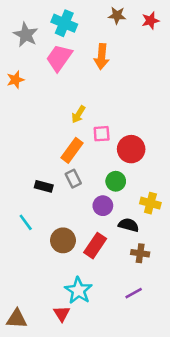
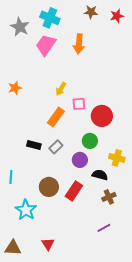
orange star: (15, 80) -> (15, 88), moved
gray rectangle: (73, 179) -> (56, 147), moved, turned 72
cyan line: (26, 222) -> (11, 177), moved, turned 40
brown cross: (140, 253) -> (109, 197), turned -32
cyan star: (78, 291) -> (26, 210), moved

